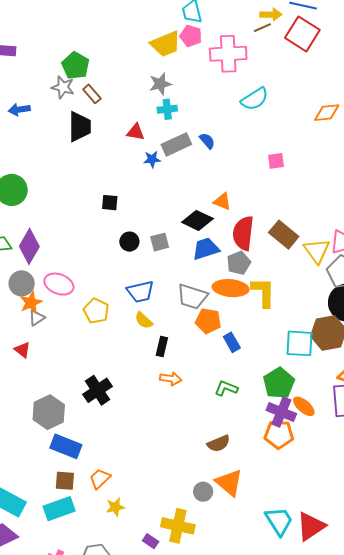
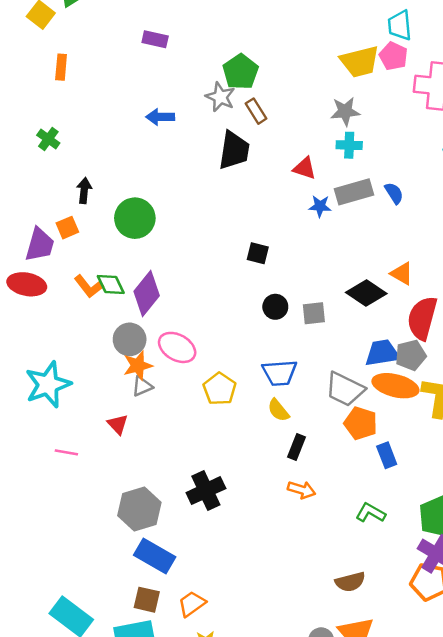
blue trapezoid: (206, 249) -> (382, 353), moved

